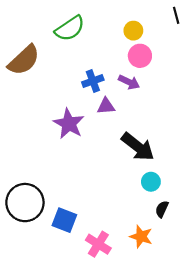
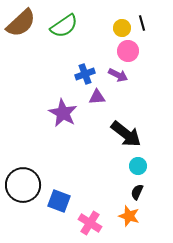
black line: (176, 15) -> (142, 23), moved
brown semicircle: (24, 60) -> (21, 23), moved
black semicircle: (162, 209) -> (137, 192), moved

